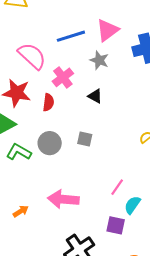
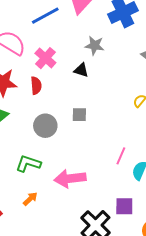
gray star: (99, 60) -> (95, 46), moved
green L-shape: (19, 152) -> (28, 164), moved
purple square: (116, 225) -> (124, 206), moved

